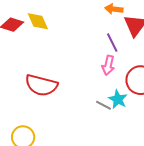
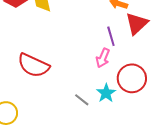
gray line: (104, 105) -> (82, 100), moved

